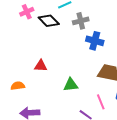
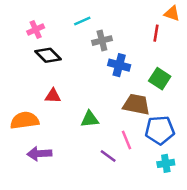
black diamond: (49, 21) -> (48, 55), moved
orange semicircle: (18, 86) -> (25, 120), size x1.6

